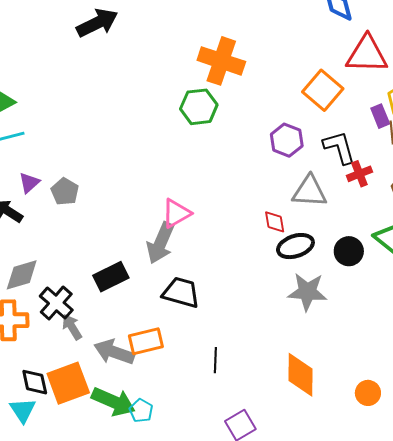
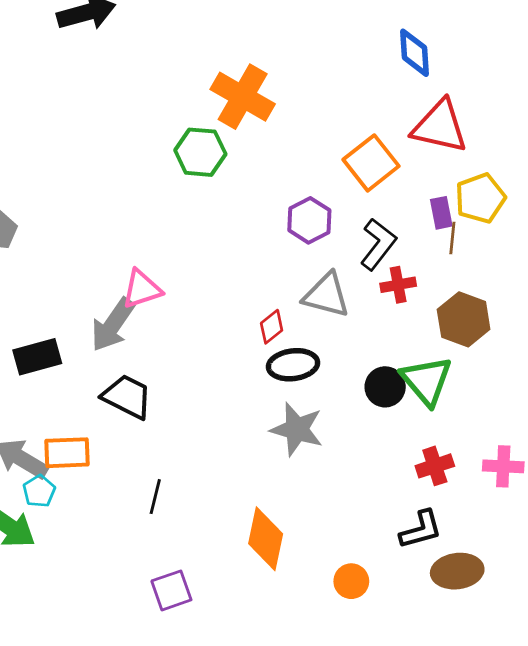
black L-shape: (339, 147) -> (378, 244), turned 42
red diamond: (275, 222) -> (272, 327), turned 50
black circle: (349, 251) -> (385, 387), moved
cyan pentagon: (141, 411) -> (39, 491), moved

